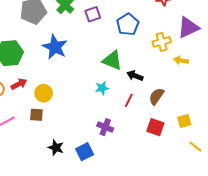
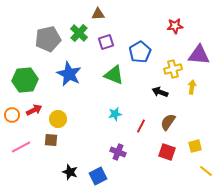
purple triangle: (188, 28) -> (199, 55), turned 30
green triangle: (112, 60) -> (114, 75), moved
yellow arrow: (181, 60) -> (192, 87), turned 88
black arrow: (135, 76) -> (160, 92), moved

